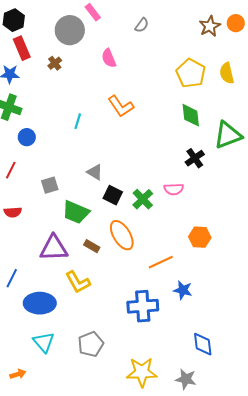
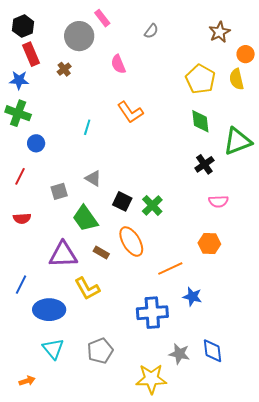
orange circle: (236, 23) -> (246, 54), moved
gray triangle: (95, 172) -> (93, 178), moved
pink semicircle: (174, 189) -> (218, 201), moved
green trapezoid: (76, 212) -> (85, 218), turned 32
gray star: (186, 379) -> (179, 354), moved

